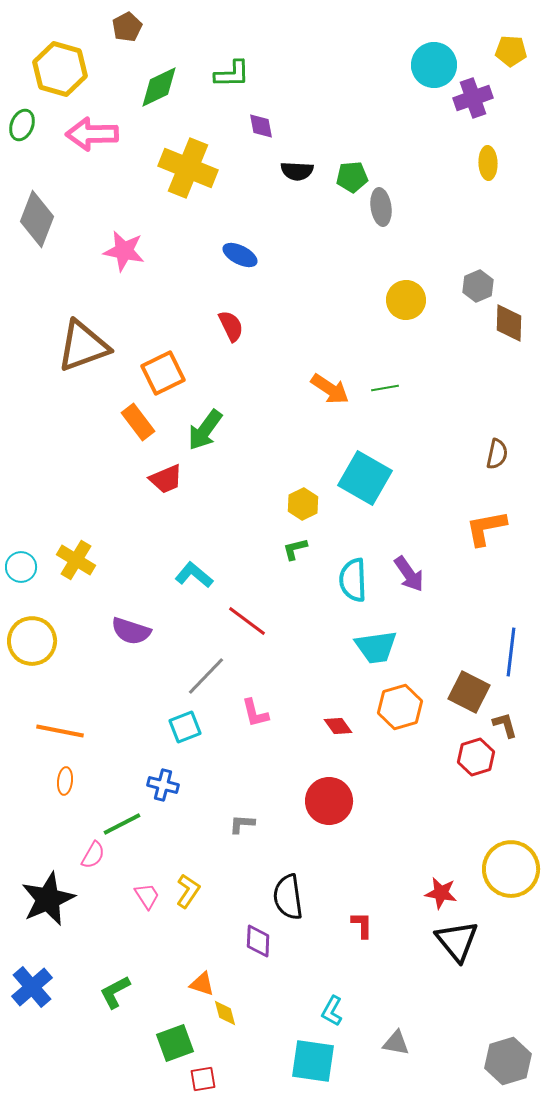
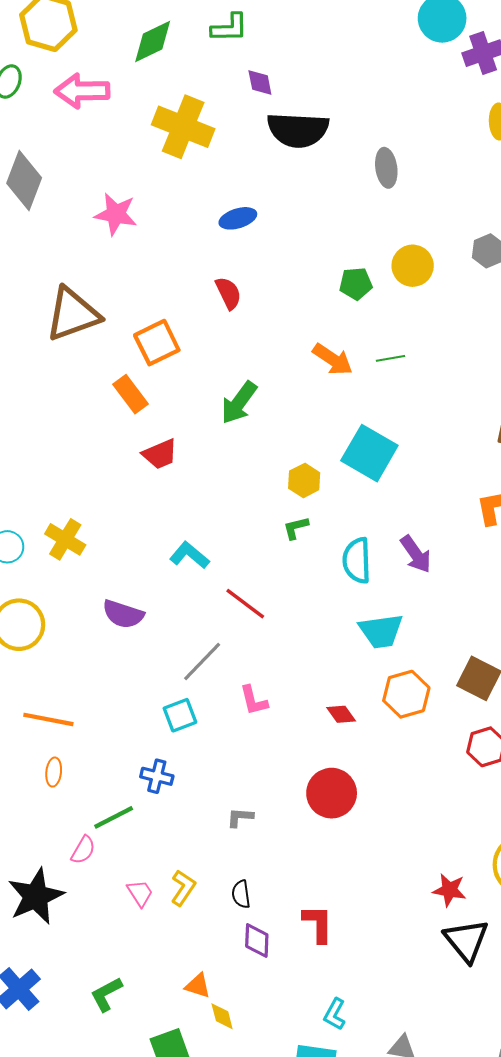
black semicircle: (297, 171) -> (298, 130), size x1.8
green pentagon: (352, 177) -> (356, 284), moved
blue ellipse: (240, 255) -> (238, 218), turned -44
green arrow: (205, 430) -> (239, 403), moved
black semicircle: (288, 897) -> (241, 894), moved, size x0.6
red L-shape: (362, 925) -> (318, 924), moved, size x1.4

